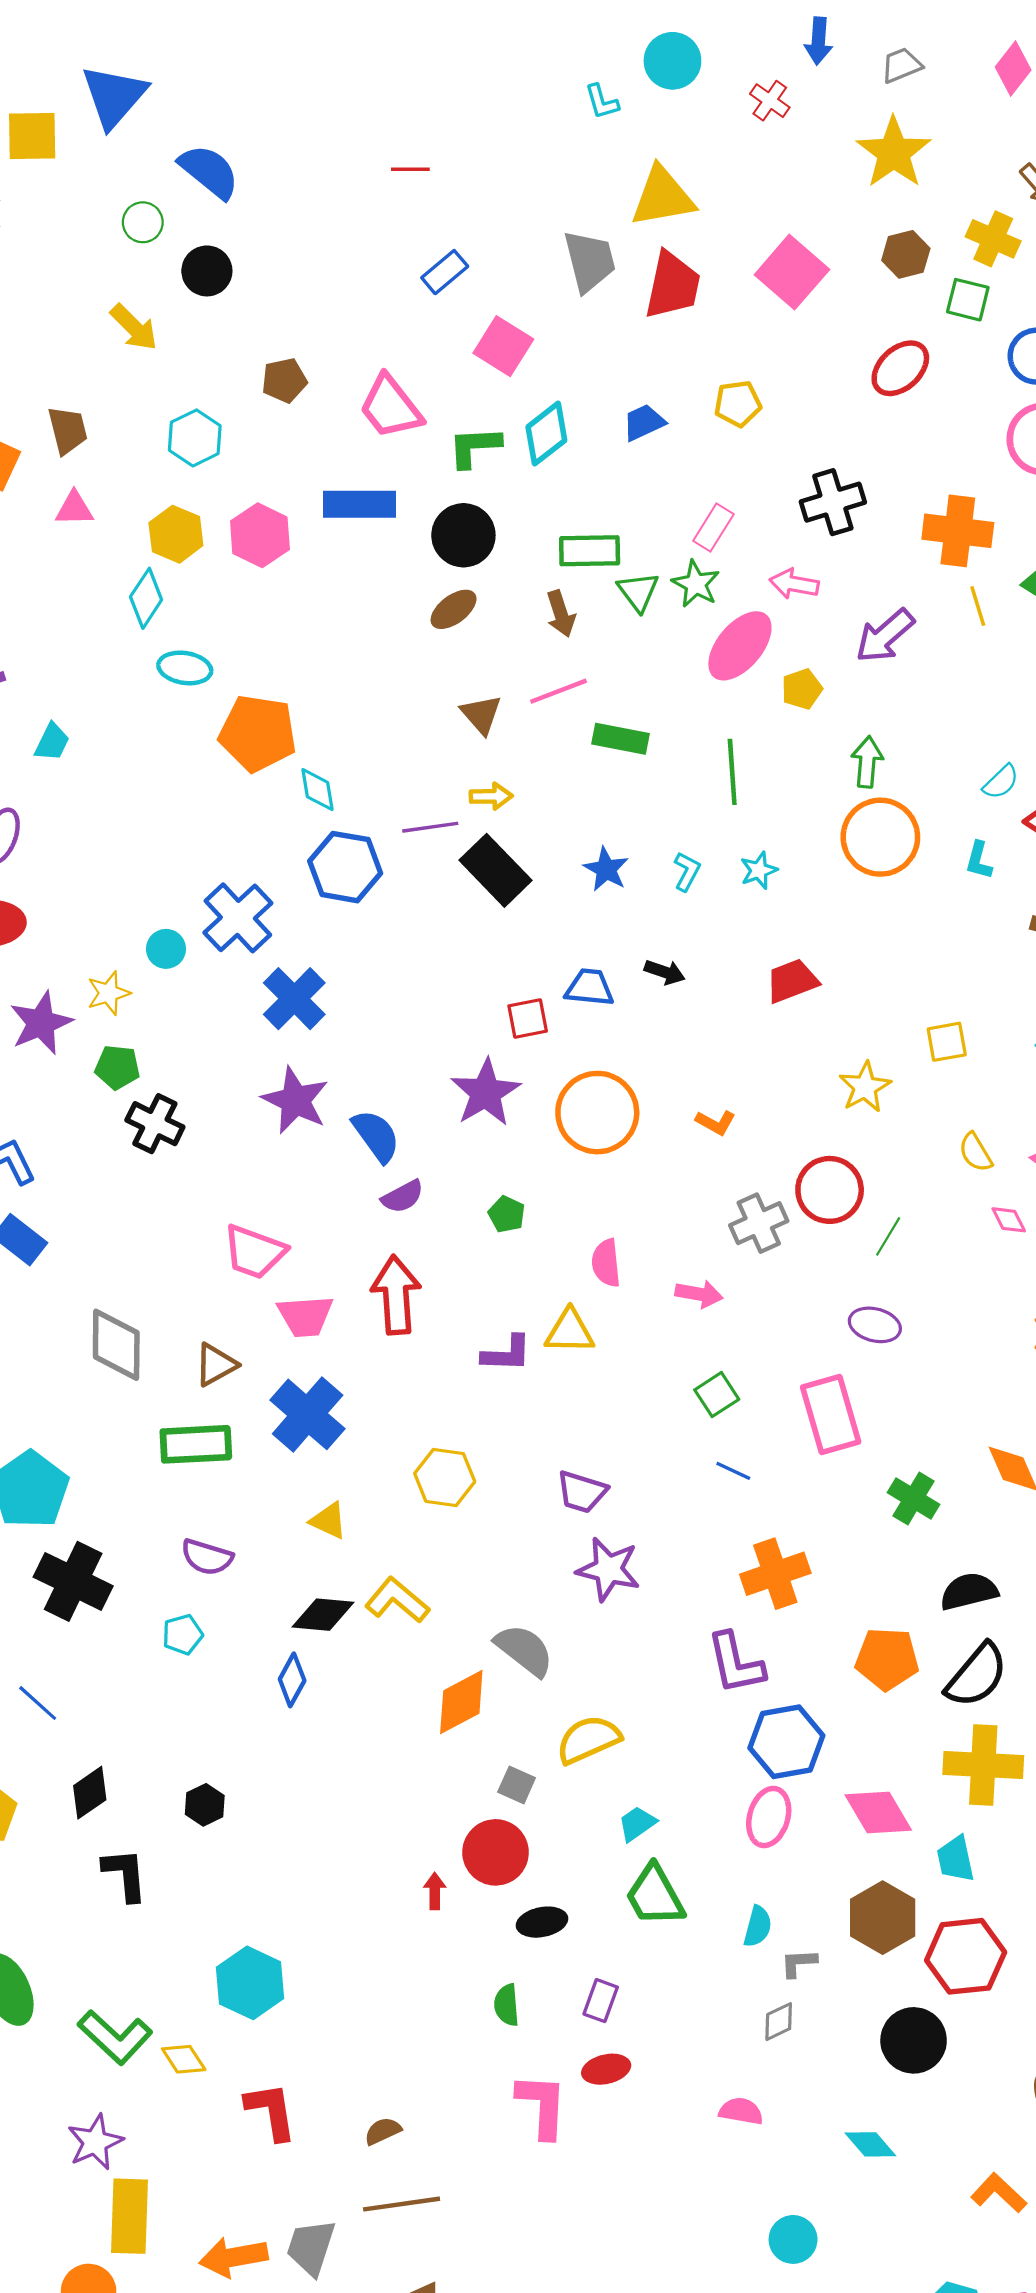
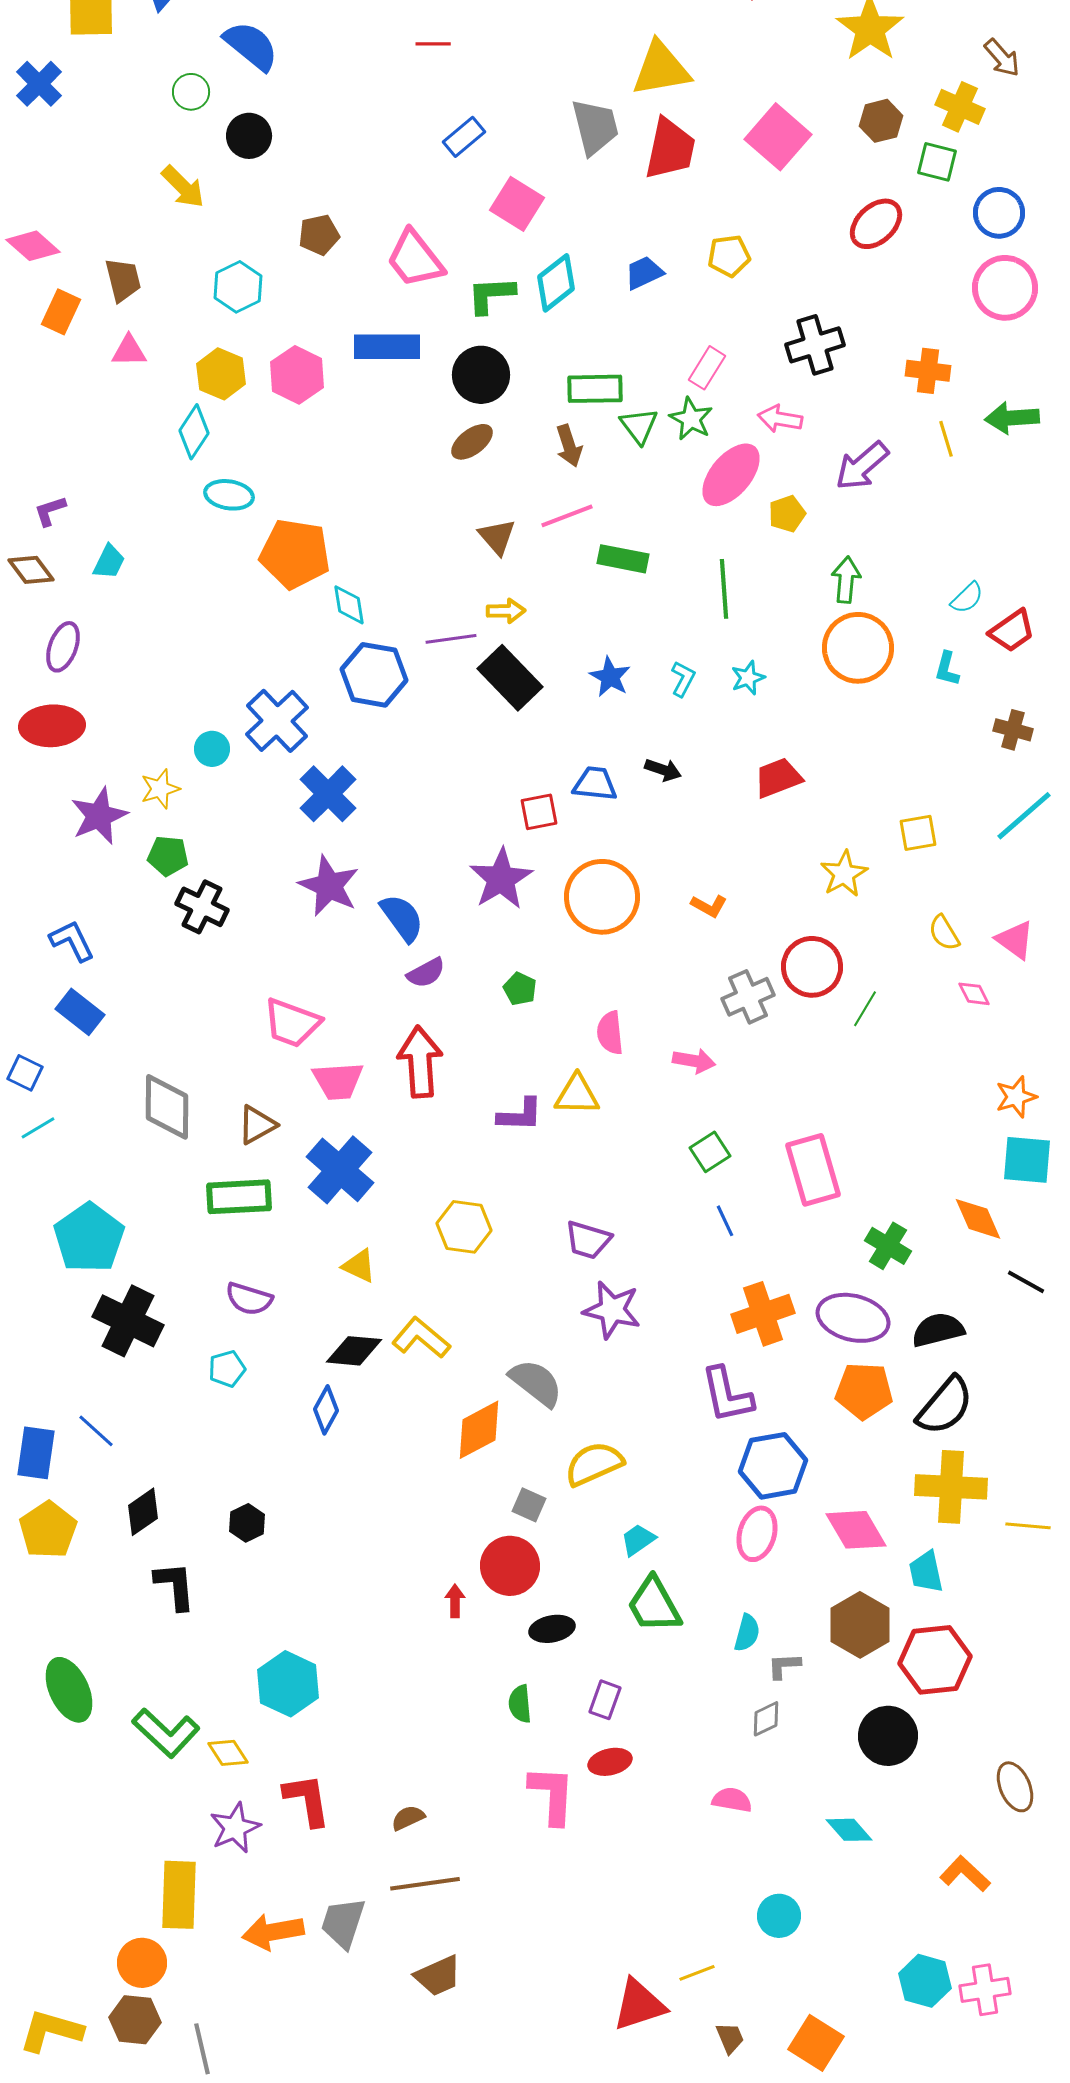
orange cross: (958, 531) -> (928, 371), size x0.7
purple ellipse: (875, 1325) -> (853, 1318), moved, size x1.5
blue line: (733, 1471) -> (725, 1221), turned 40
purple star: (95, 2142) -> (235, 1828), moved

